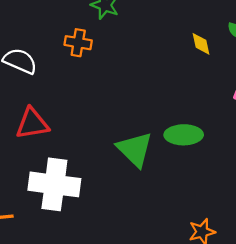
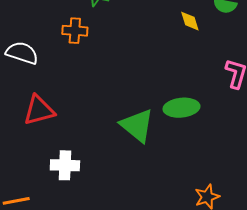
white cross: (54, 184) -> (65, 165), size x0.6

